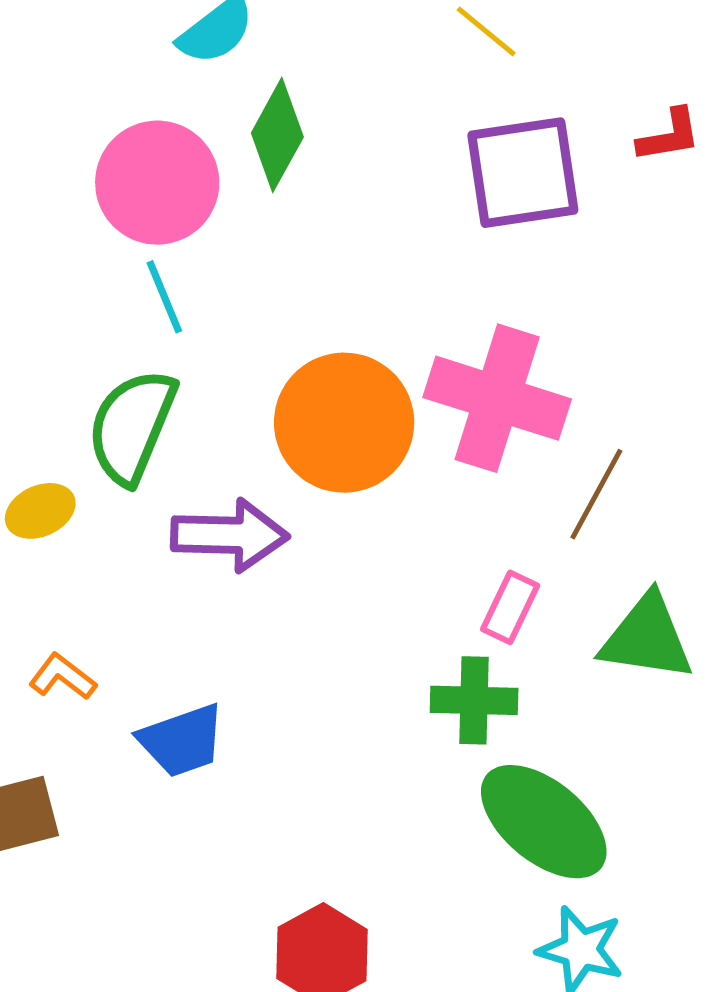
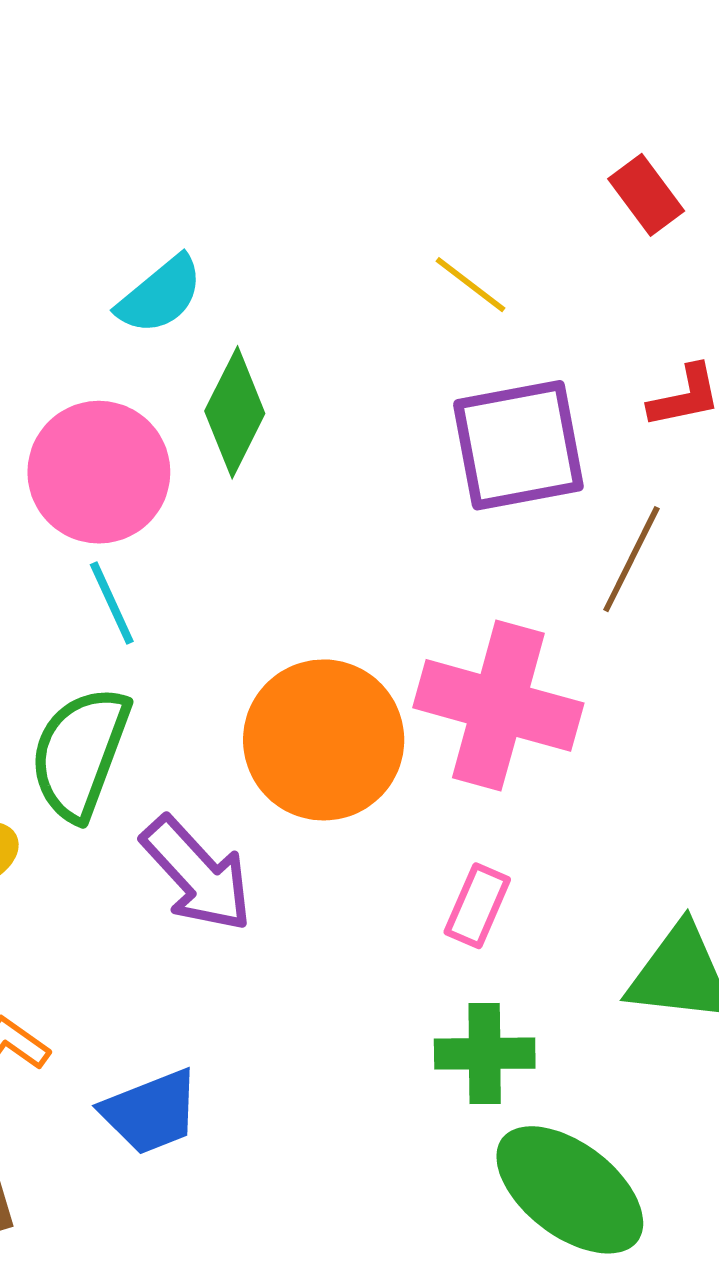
brown line: (596, 494) -> (631, 559), moved
purple arrow: (230, 535) -> (197, 874), turned 48
pink rectangle: (510, 607) -> (477, 906), moved

